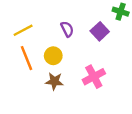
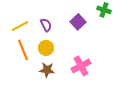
purple semicircle: (67, 29) -> (46, 25), moved
purple square: (100, 31) -> (78, 22), moved

